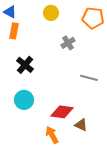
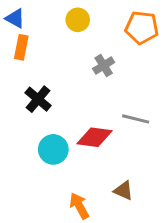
cyan circle: (24, 100) -> (53, 149), moved
red diamond: (62, 112) -> (94, 137), moved

